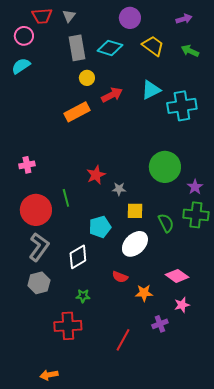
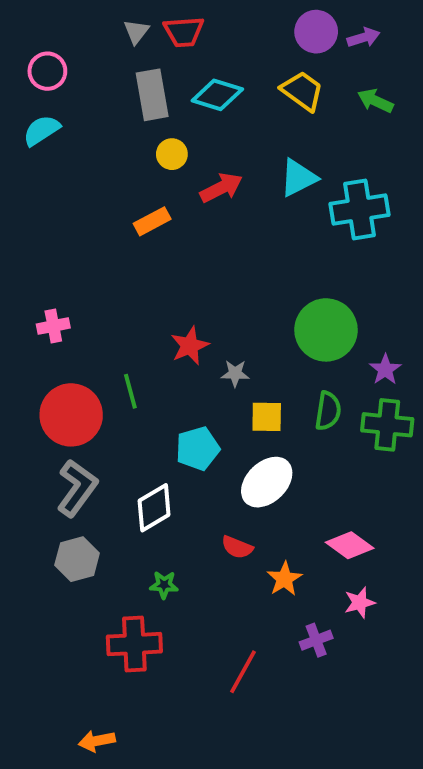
red trapezoid: (42, 16) -> (184, 32), moved
purple circle: (130, 18) -> (316, 32), moved
orange rectangle: (77, 112) -> (152, 221), size x0.7
green semicircle: (166, 223) -> (328, 411), moved, turned 36
orange star: (144, 293) -> (285, 579), turned -30

